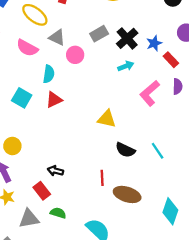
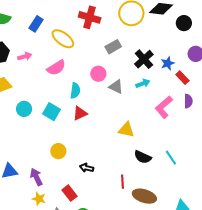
gray rectangle: (99, 34) -> (113, 47), moved
gray triangle: (57, 37) -> (116, 87), moved
pink semicircle: (27, 48) -> (56, 68), turned -60
yellow circle: (12, 146) -> (58, 151), moved
black arrow: (55, 171) -> (87, 168), moved

